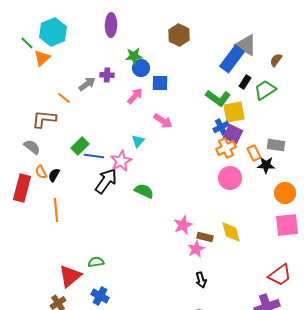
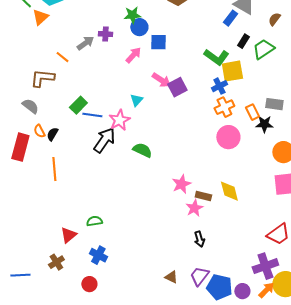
blue rectangle: (232, 59) -> (230, 18), size x0.6
purple square: (233, 134) -> (177, 87), moved, turned 36
red triangle: (70, 276) -> (68, 235), size x0.7

